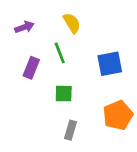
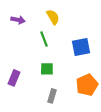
purple arrow: (24, 27) -> (18, 20), turned 32
purple rectangle: (31, 68) -> (14, 78), moved

